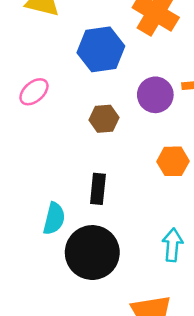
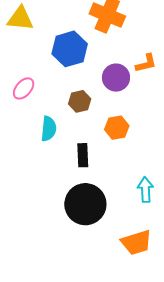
orange hexagon: (173, 161) -> (117, 128), moved
cyan semicircle: (54, 219) -> (49, 129), moved

